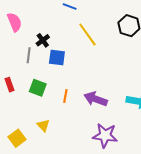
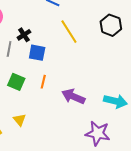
orange line: (65, 96) -> (43, 82), moved
purple star: (105, 136) -> (98, 133), moved

